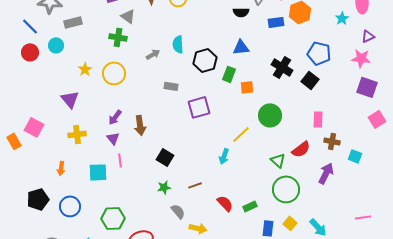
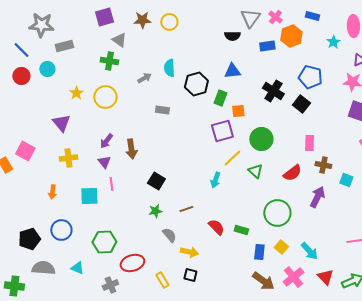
purple square: (199, 107) -> (222, 131), moved
green triangle: (278, 160) -> (255, 171), moved
black pentagon: (38, 199) -> (29, 239), moved
green rectangle: (250, 206) -> (241, 230), turned 40

